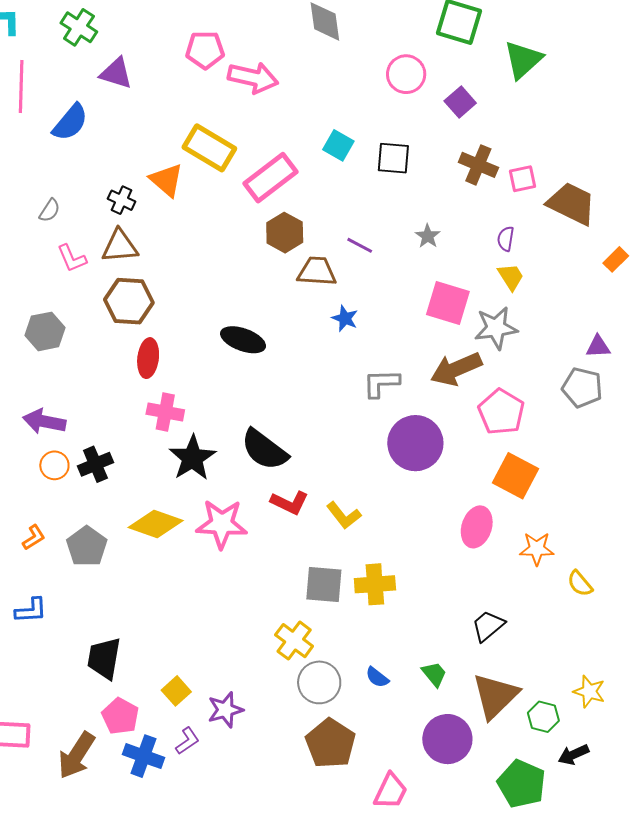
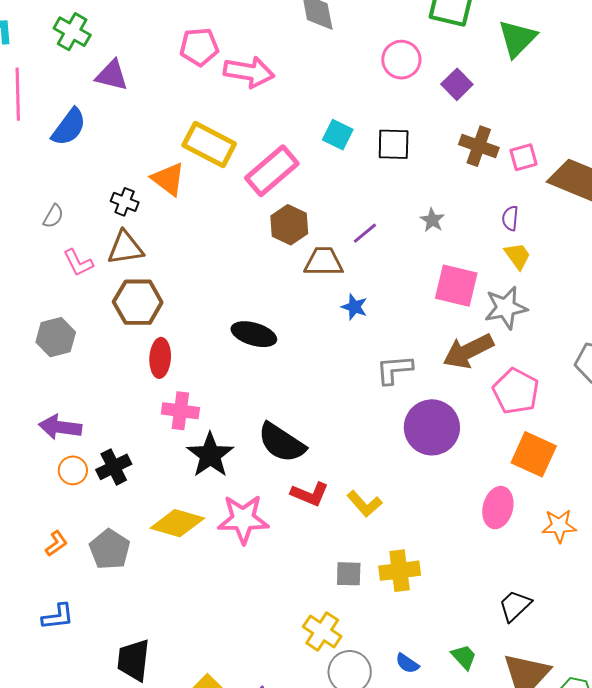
purple line: (360, 245) -> (365, 233), turned -64
gray square: (324, 584) -> (349, 574), size x0.7

